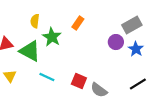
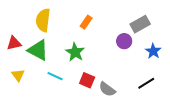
yellow semicircle: (35, 21) -> (43, 20), size x1.6
green star: (52, 37) -> (75, 52), moved
blue star: (136, 49) -> (153, 51), moved

